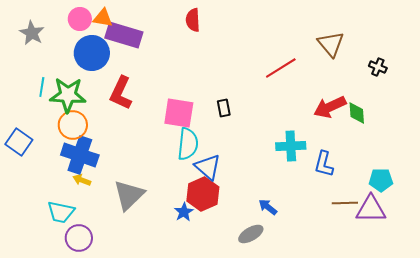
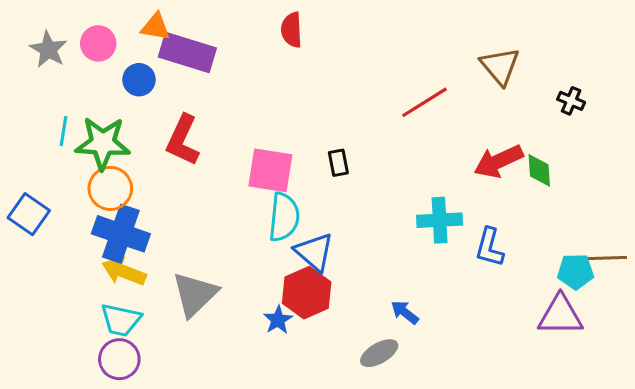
pink circle: (80, 19) -> (98, 43), moved
blue circle: (92, 53) -> (139, 80), size x0.6
yellow arrow: (82, 180) -> (124, 272), size x1.6
brown line: (345, 203) -> (607, 258), moved
cyan trapezoid: (61, 212) -> (121, 320), moved

